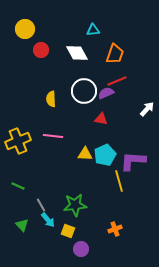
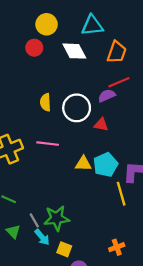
yellow circle: (25, 29) -> (47, 24), moved
cyan triangle: (93, 30) -> (92, 25), size x1.5
white circle: (84, 91) -> (77, 108), moved
green star: (75, 205) -> (57, 218), moved
green triangle: (22, 225) -> (13, 232), moved

